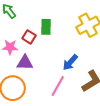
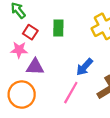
red square: (29, 37) -> (30, 32), moved

